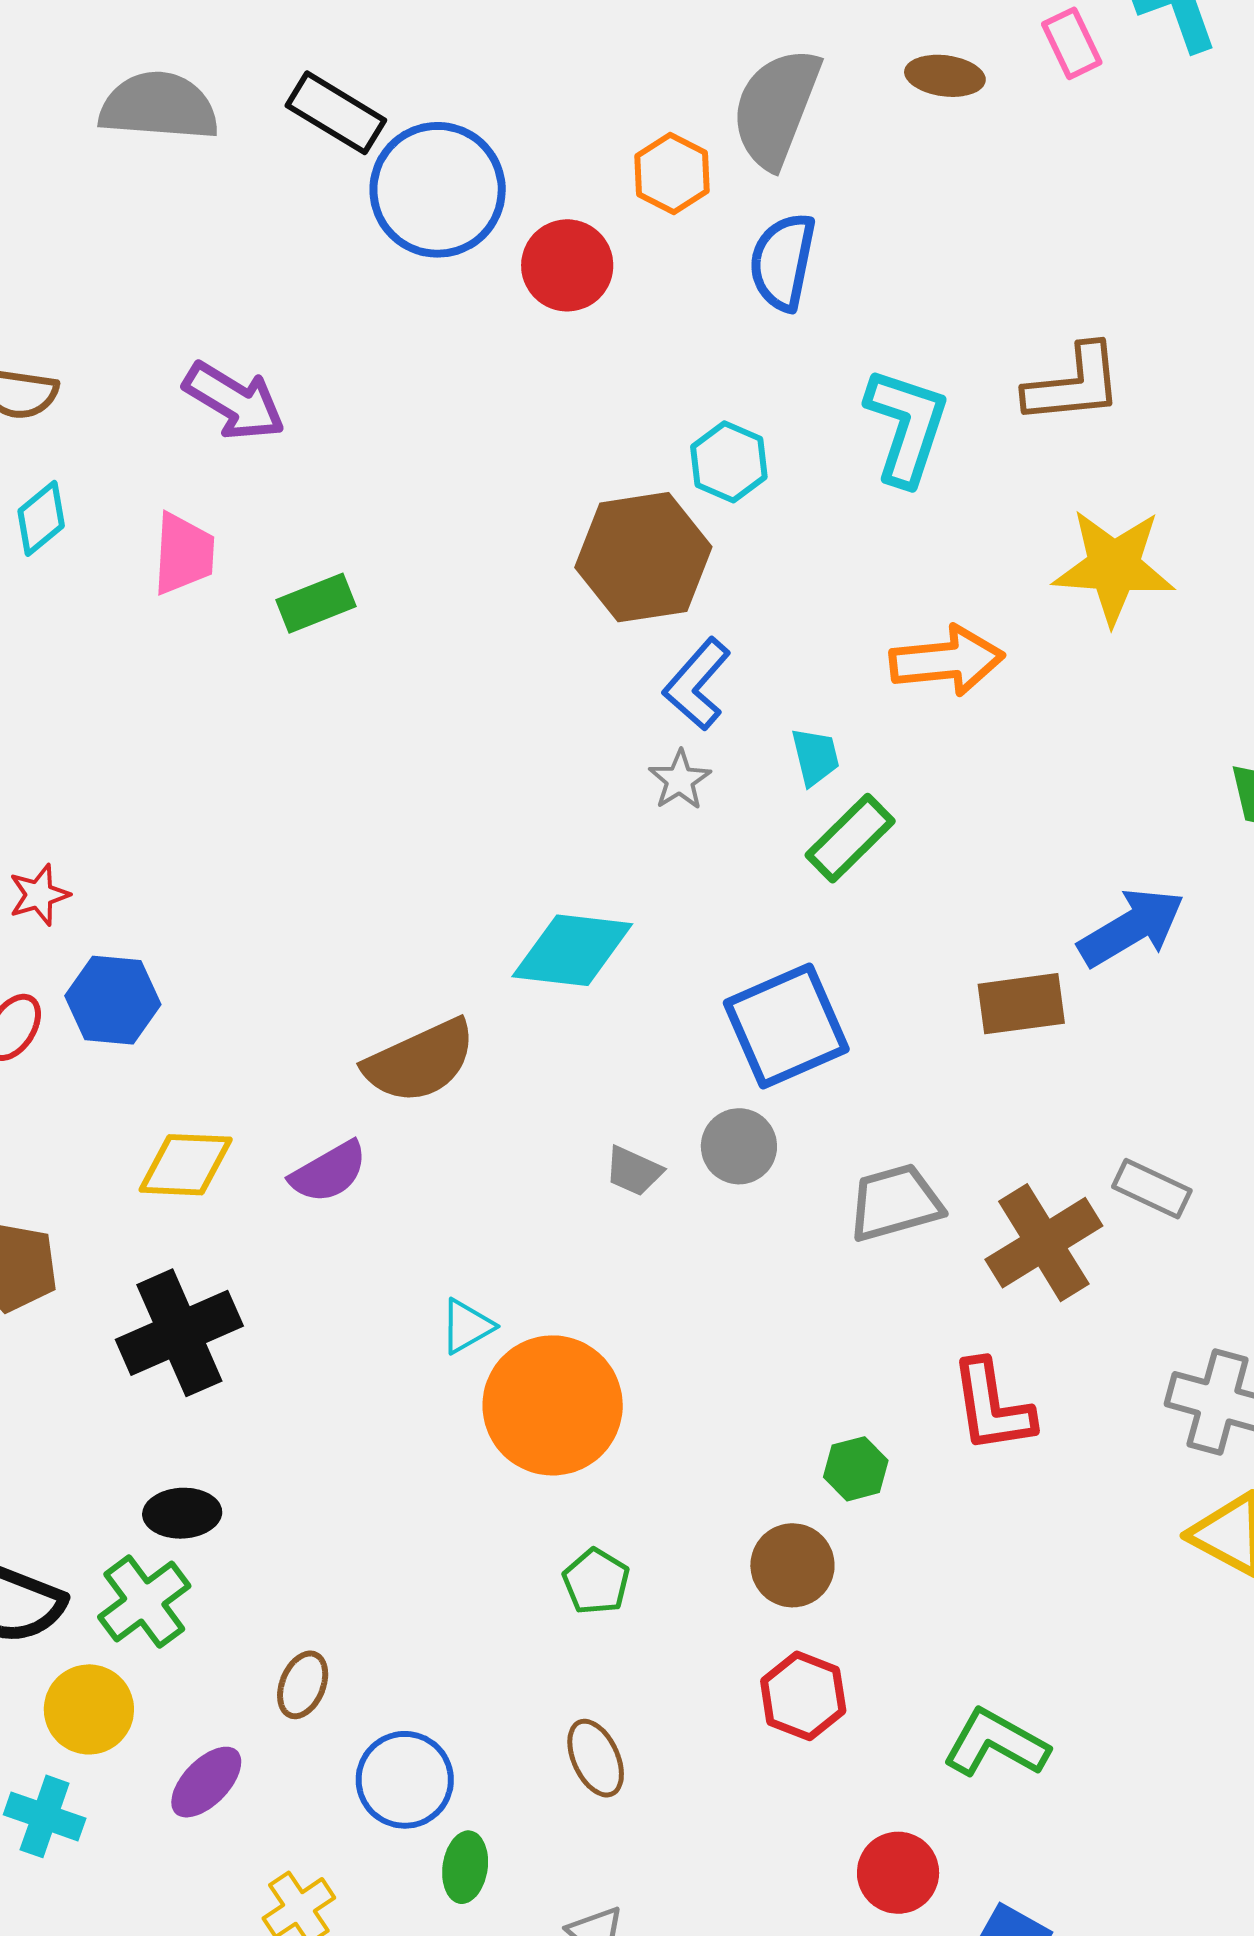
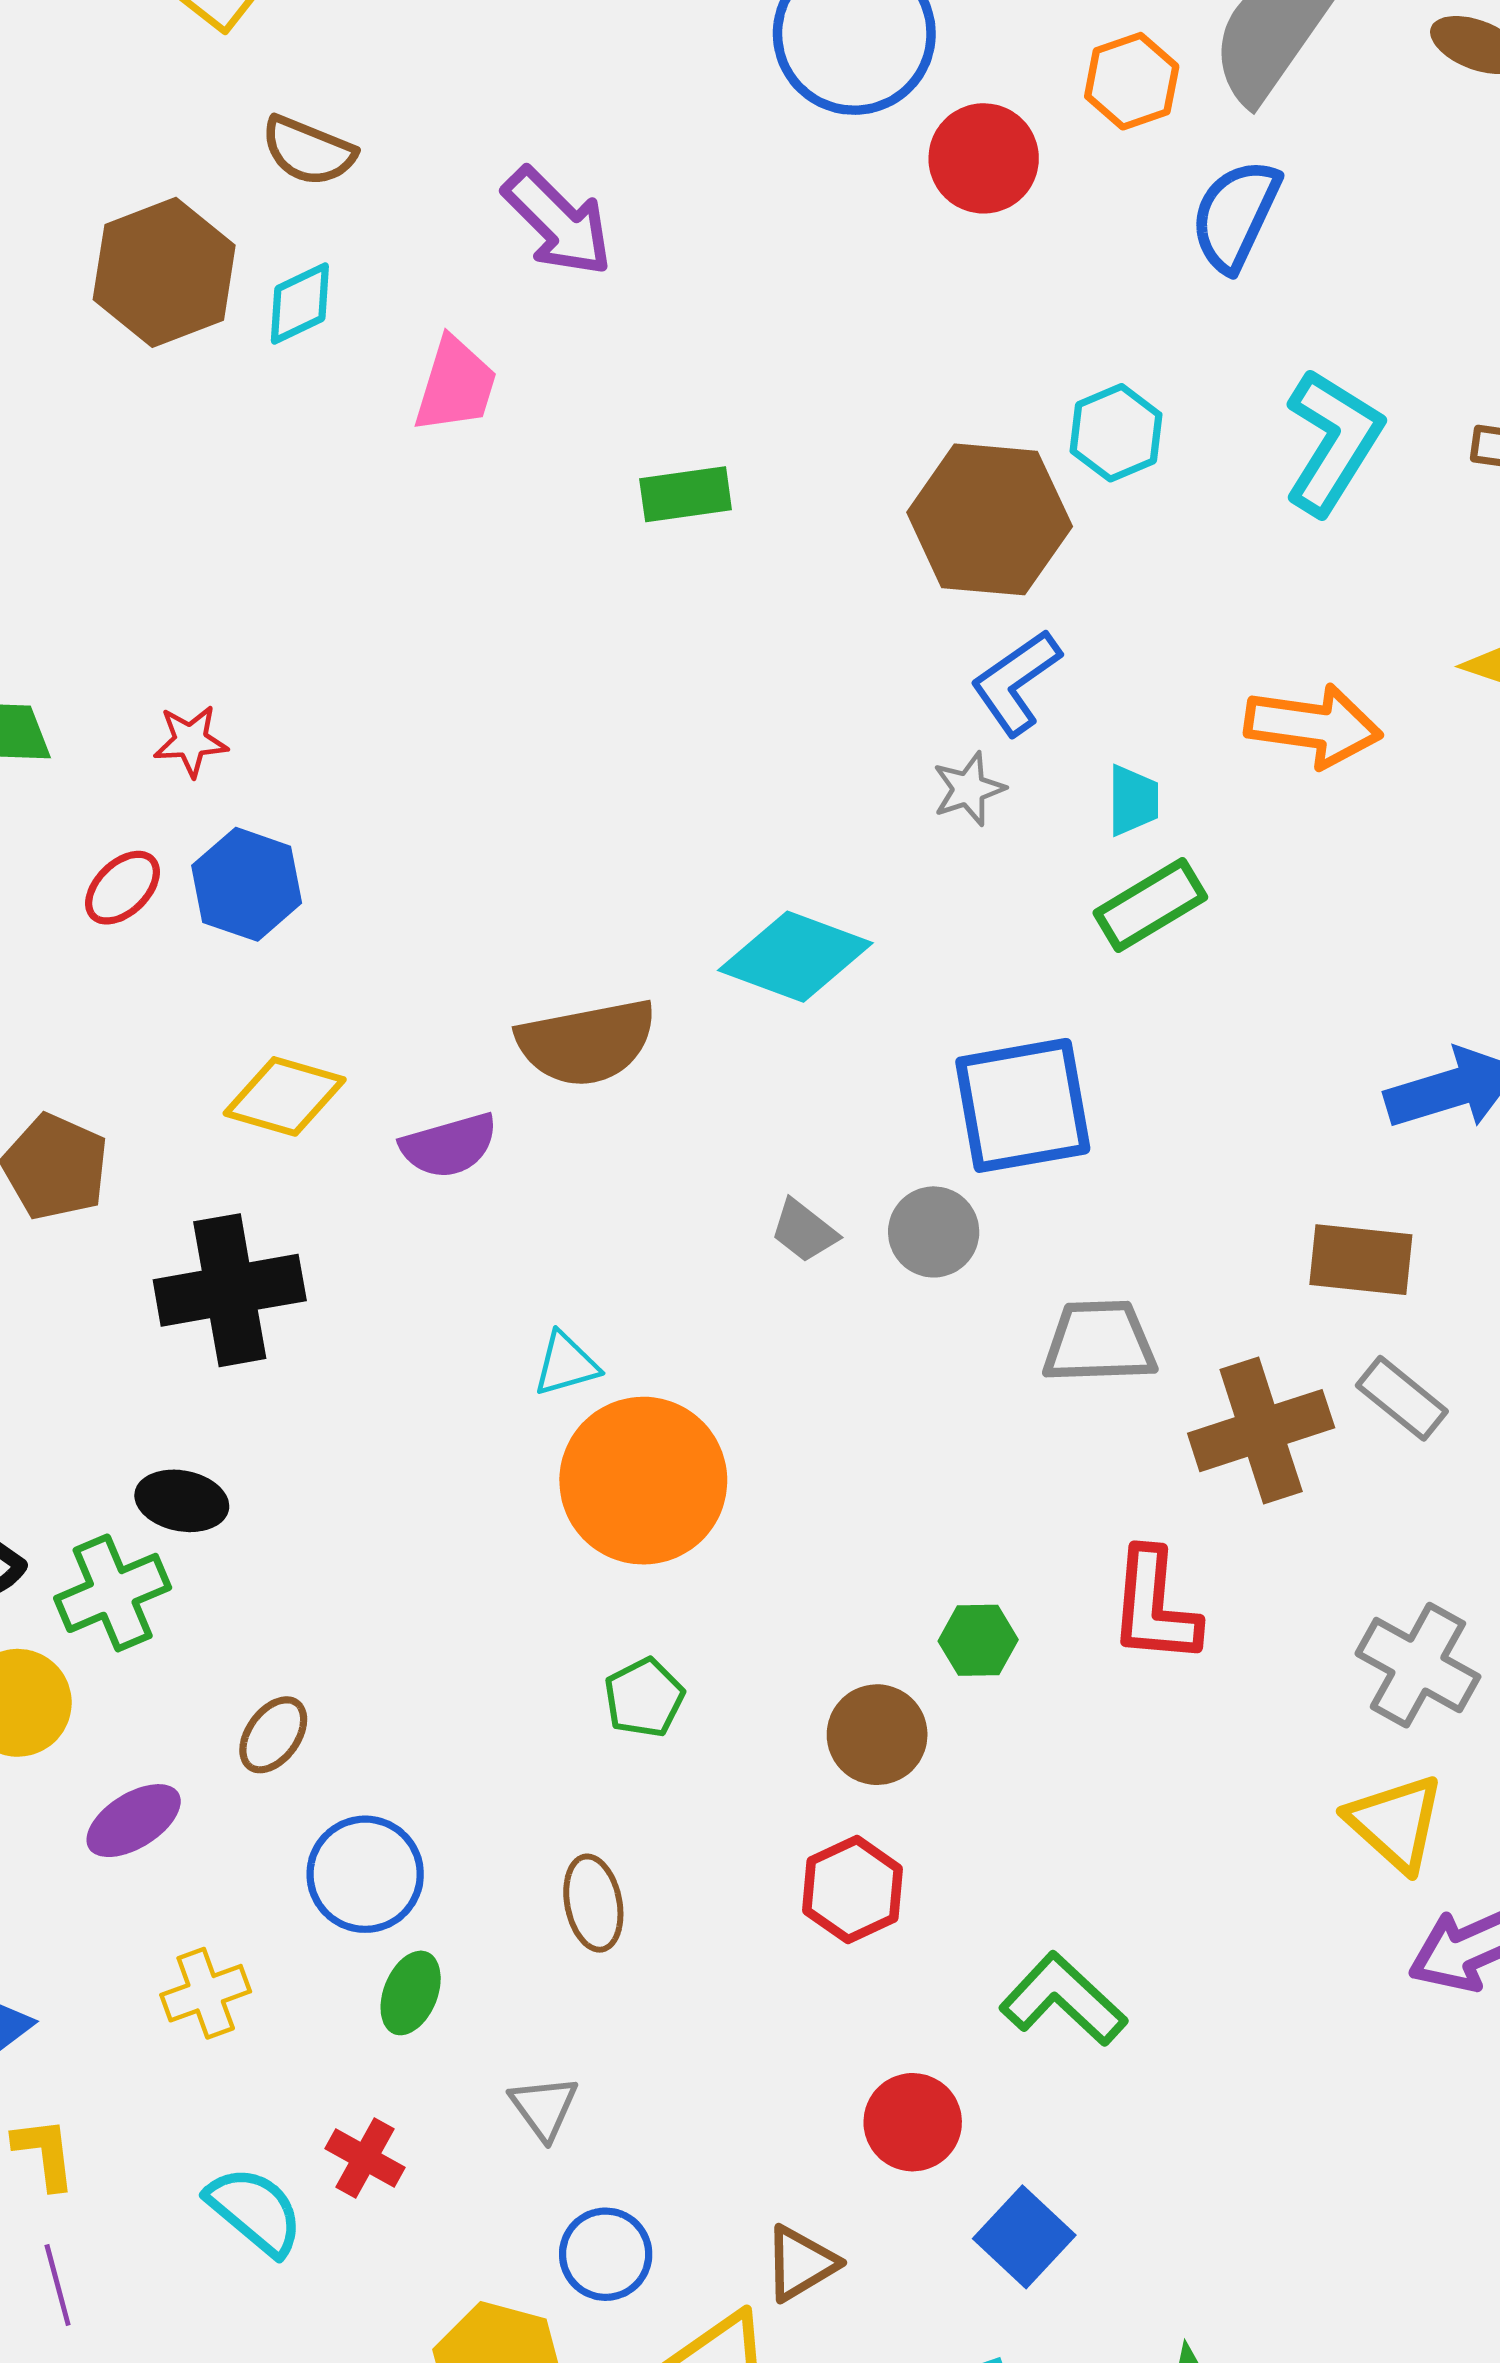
green rectangle: (316, 603) -> (686, 494), moved
brown rectangle: (1021, 1004) -> (1361, 1260), moved

